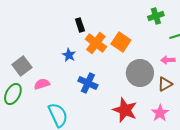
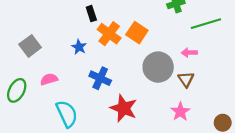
gray square: (22, 66) -> (30, 46), moved
brown triangle: (165, 84) -> (186, 79), turned -35
red star: (125, 110) -> (124, 108), moved

